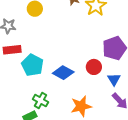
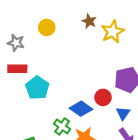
blue diamond: (63, 73) -> (81, 109), moved
green cross: (41, 101) -> (62, 126), moved

